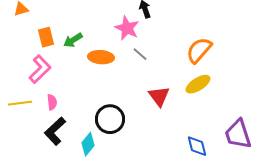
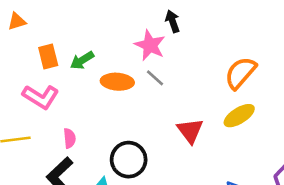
gray line: (140, 54) -> (155, 78), moved
pink L-shape: (40, 69) -> (41, 97), turned 76
pink semicircle: (52, 102) -> (70, 138), moved

